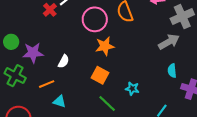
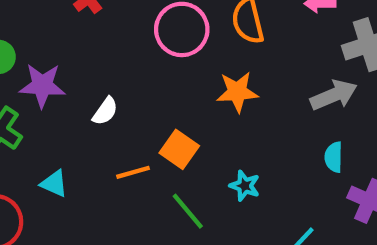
orange star: (105, 46) -> (237, 92), moved
orange line: (47, 84) -> (133, 172), moved
cyan triangle: (59, 101) -> (54, 184), moved

